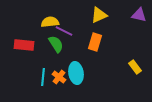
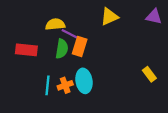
orange rectangle: (95, 42) -> (80, 47), moved
green semicircle: (56, 44) -> (62, 49), turned 42
orange cross: (59, 77) -> (65, 85), turned 32

